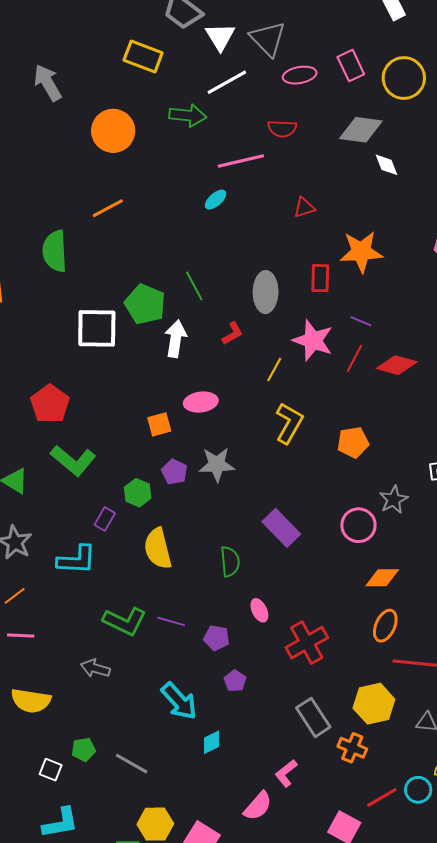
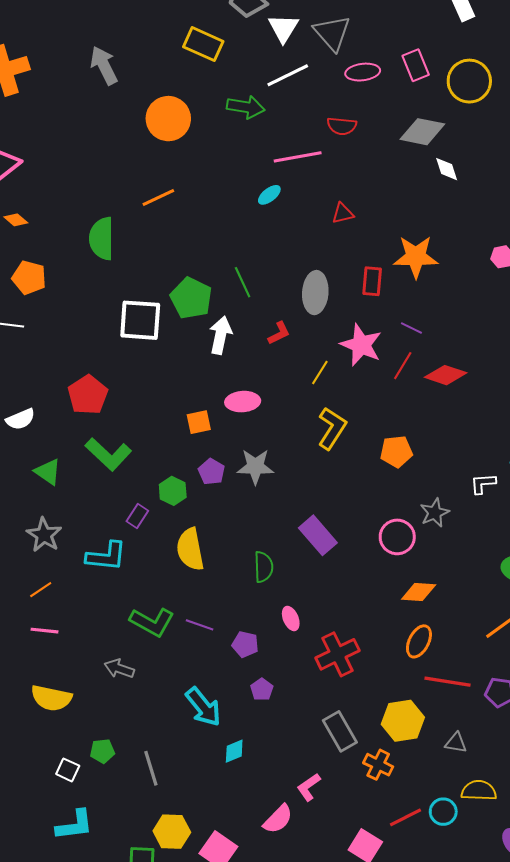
red triangle: (304, 208) -> (343, 213), moved
gray line: (132, 764) -> (151, 768), turned 40

